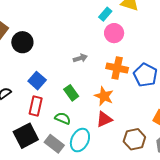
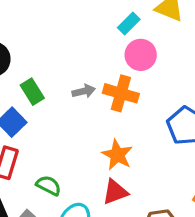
orange cross: (117, 68) -> (121, 93), moved
green rectangle: (71, 93) -> (32, 92), moved

